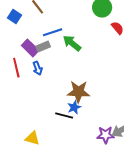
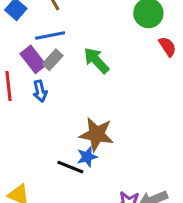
blue line: (53, 32) -> (50, 36), moved
gray rectangle: (43, 46) -> (53, 60), turned -32

